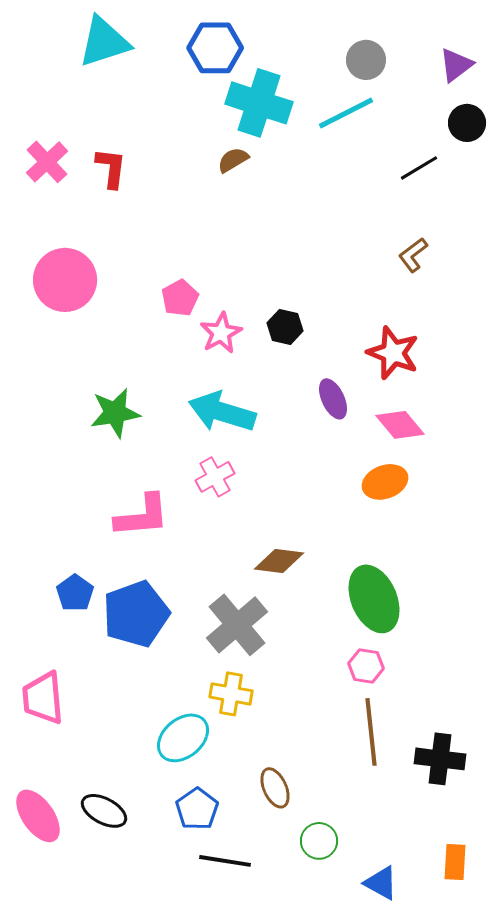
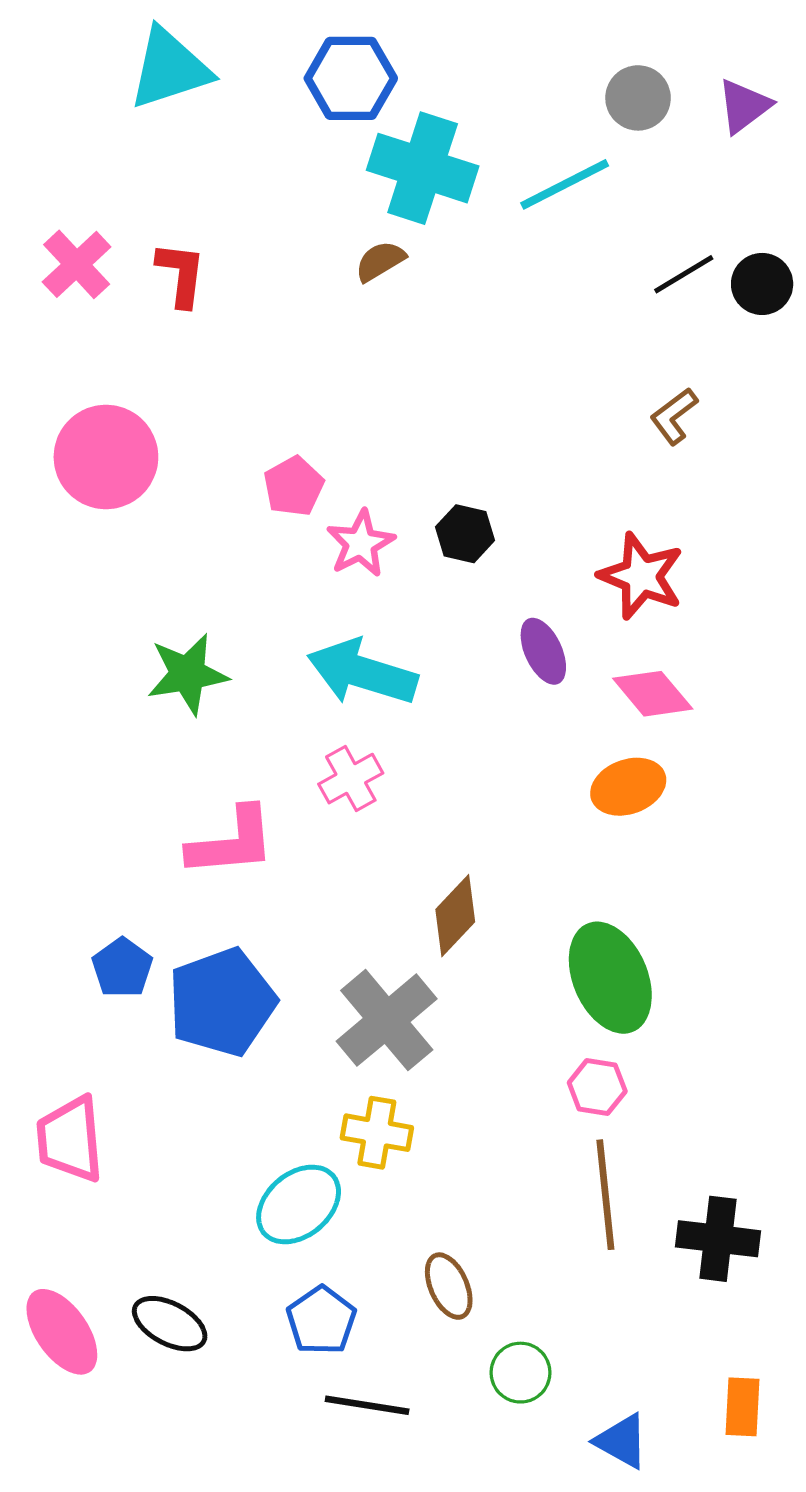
gray circle: (366, 60) -> (638, 98), moved
black circle: (467, 123) -> (762, 284), moved
brown diamond: (279, 561) -> (455, 916), turned -54

